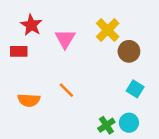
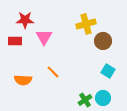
red star: (31, 25) -> (25, 20), turned -30
yellow cross: (108, 30) -> (86, 24), turned 30
pink triangle: (65, 39) -> (44, 37), moved

